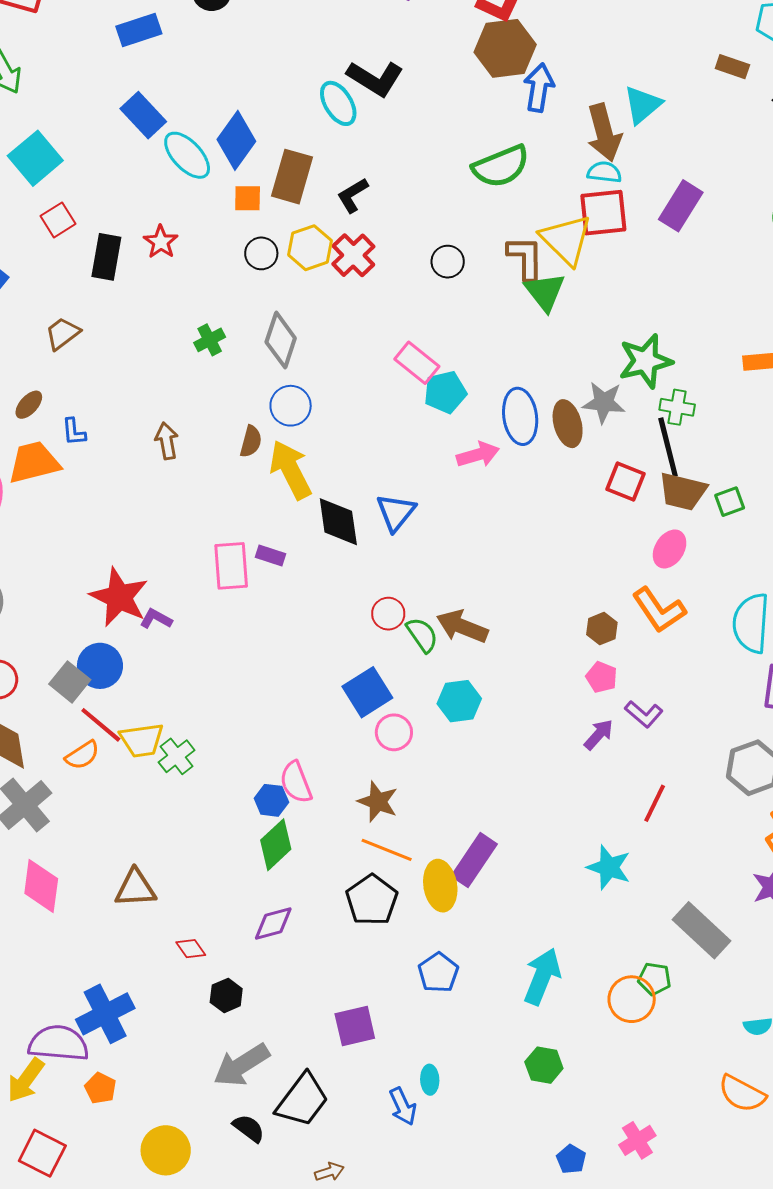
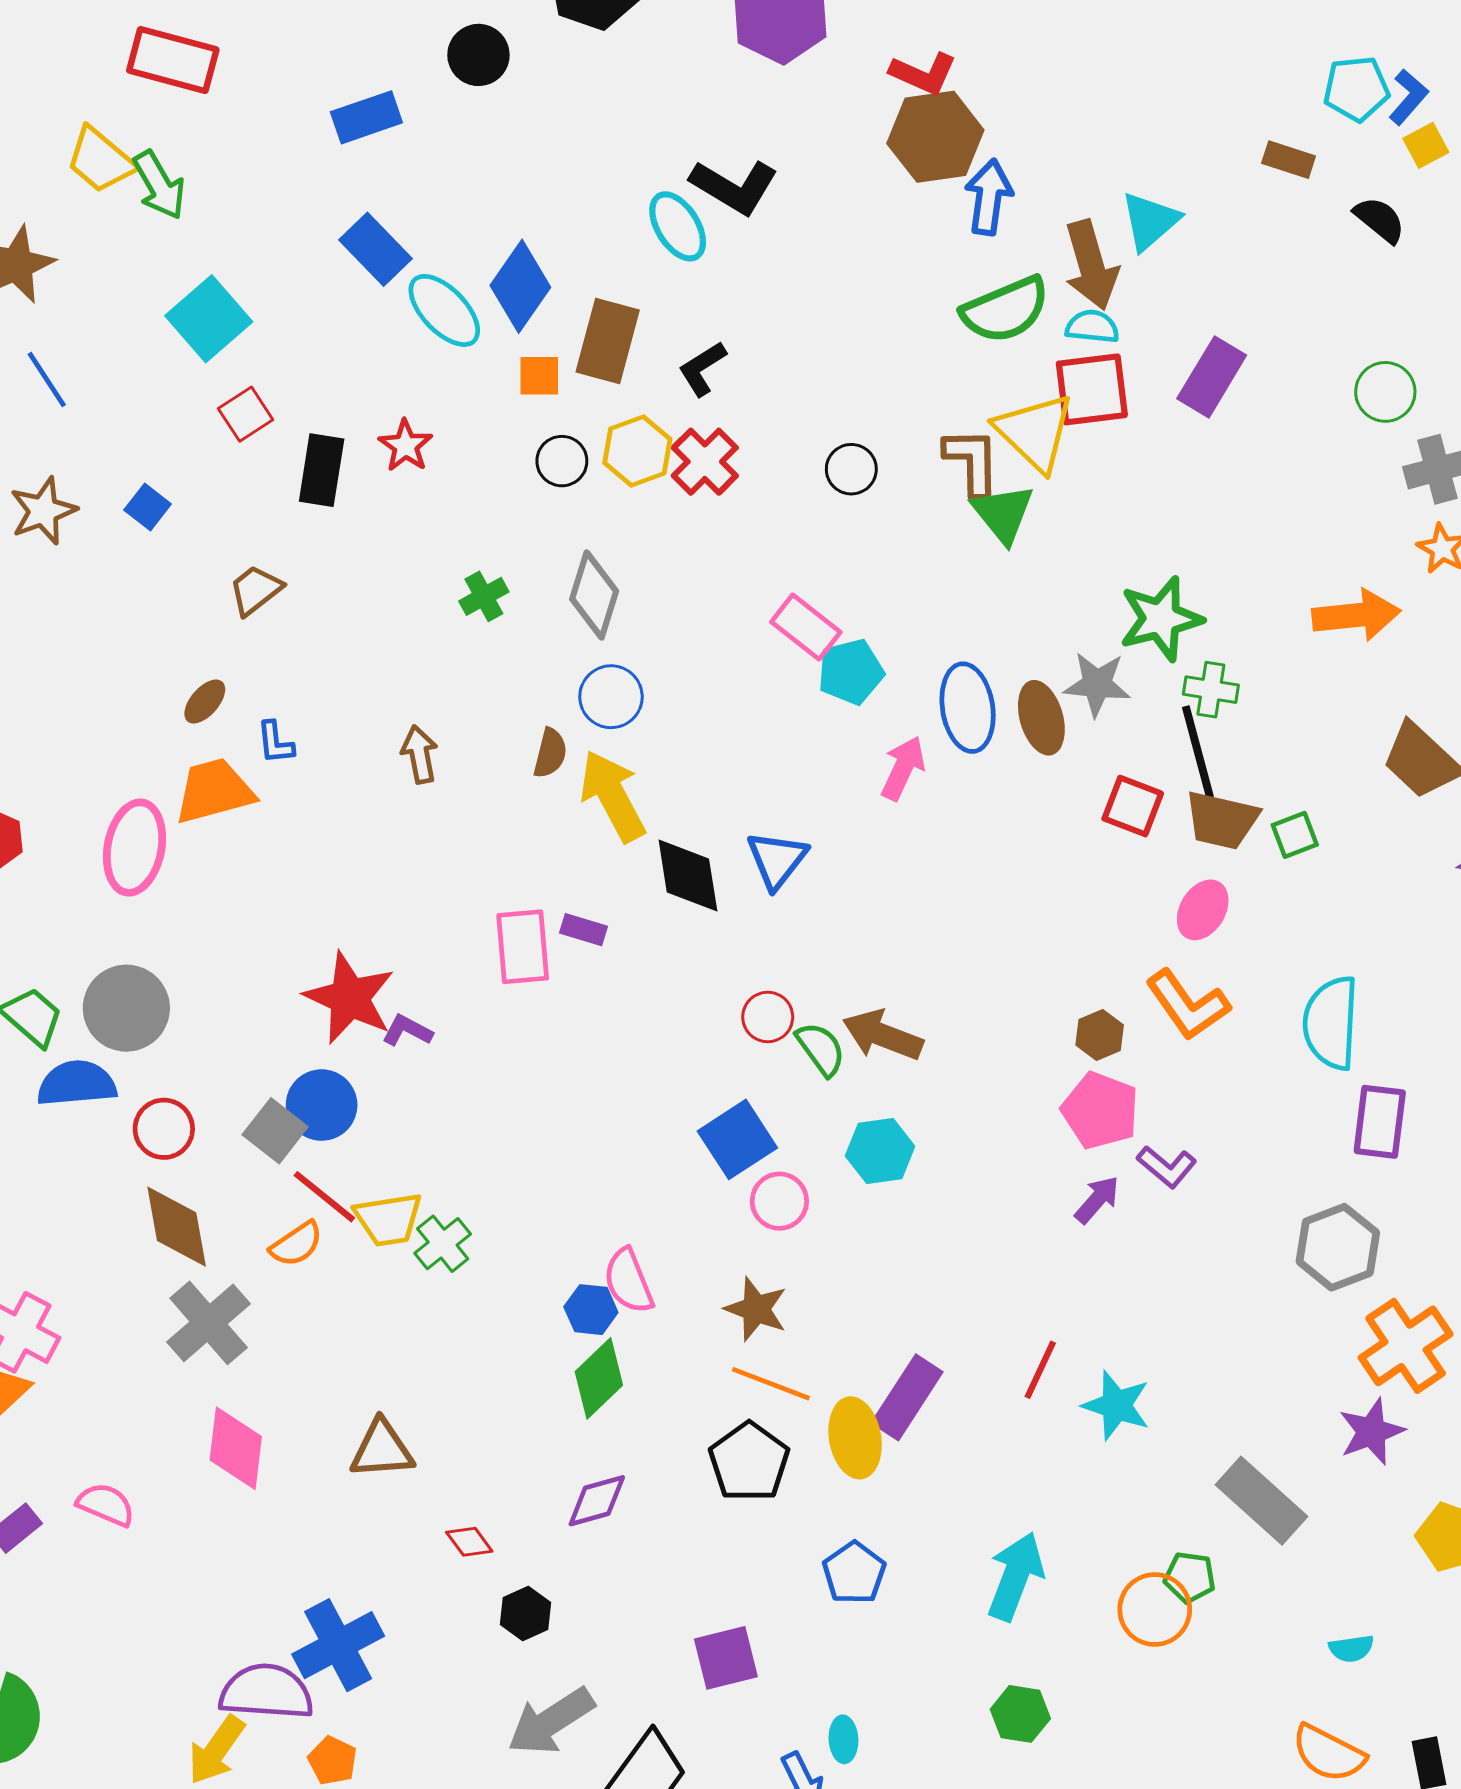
green semicircle: (501, 166) -> (1005, 310), moved
pink arrow: (478, 455) -> (903, 768), turned -48
pink pentagon: (601, 677) -> (1100, 1111), size x1.6
red line: (655, 803) -> (1040, 1370), moved

